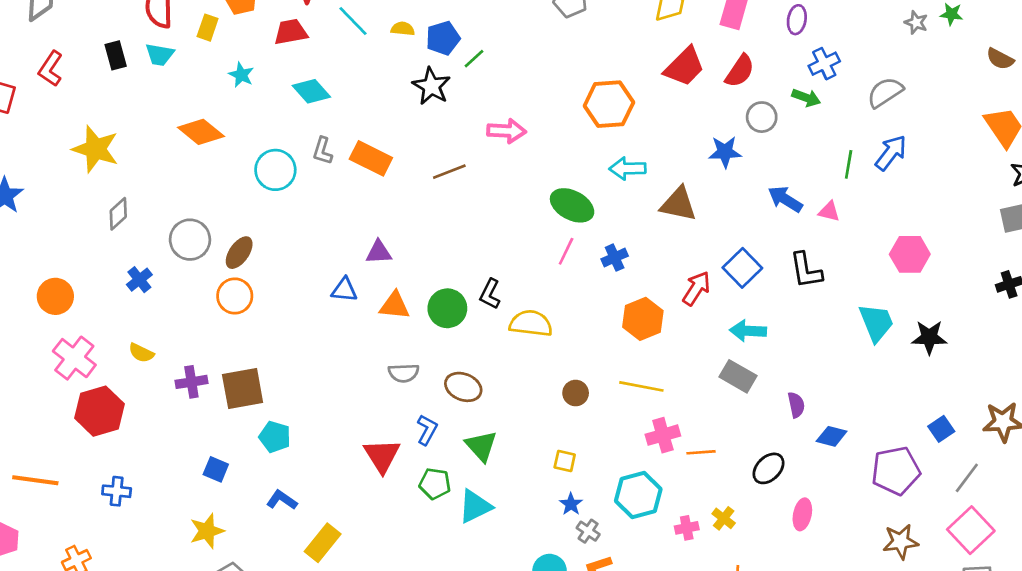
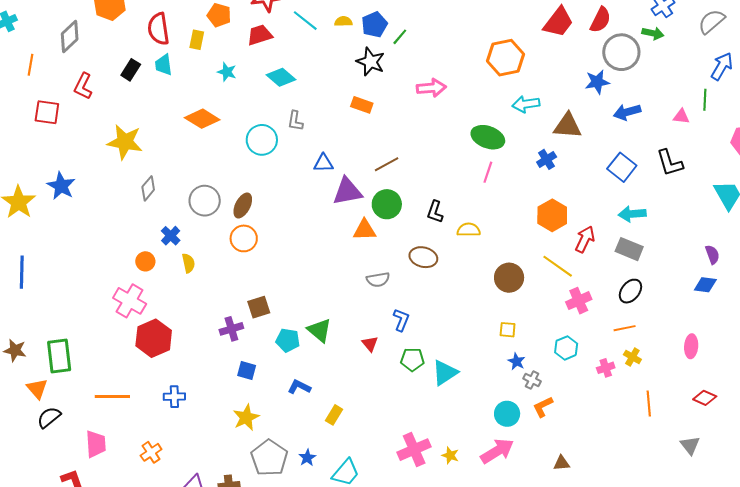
black rectangle: (116, 55) -> (131, 70), turned 55
cyan trapezoid: (160, 55) -> (164, 65), turned 80
gray circle: (762, 117) -> (621, 52), size x1.6
orange rectangle: (371, 158) -> (362, 105), moved, size x0.7
green line: (849, 164) -> (705, 100), moved
brown line: (449, 172) -> (387, 164), moved
blue arrow: (785, 199) -> (627, 112), moved, turned -40
purple triangle: (379, 252) -> (347, 191), size x1.5
blue cross: (615, 258) -> (547, 159), moved
red arrow: (696, 288) -> (585, 239), moved
blue triangle: (344, 290) -> (324, 163), moved
orange circle: (55, 296) -> (145, 261), moved, size x0.7
green circle: (447, 308) -> (387, 204), moved
yellow semicircle: (531, 323) -> (469, 230), size x0.7
yellow semicircle: (141, 353) -> (188, 263), moved, turned -120
purple cross: (191, 382) -> (231, 329), moved
yellow line: (641, 386) -> (558, 266), turned 32
brown ellipse: (463, 387) -> (423, 257), moved
brown square: (243, 388) -> (259, 307), size x0.7
brown circle: (576, 393) -> (509, 278), size x1.5
purple semicircle: (796, 405) -> (712, 255), moved
green triangle: (481, 446) -> (319, 330), moved
orange line: (701, 452) -> (625, 328), moved
red triangle: (382, 456) -> (370, 344), size x0.6
black ellipse: (769, 468) -> (630, 291), moved
cyan hexagon: (638, 495) -> (566, 348), size x0.7
yellow rectangle: (323, 543) -> (334, 415), size x0.7

